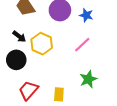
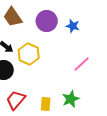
pink line: (82, 45) -> (82, 64), moved
green star: (88, 79) -> (71, 99), moved

